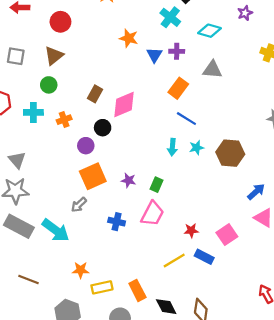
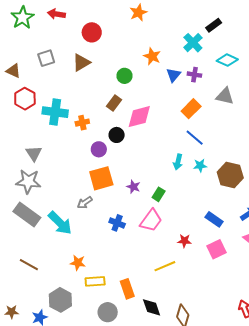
gray square: (16, 56) -> (46, 58), turned -36
green circle: (49, 85) -> (124, 76), moved
cyan cross: (33, 112) -> (55, 112), size x1.4
blue rectangle: (204, 257) -> (214, 219), moved

